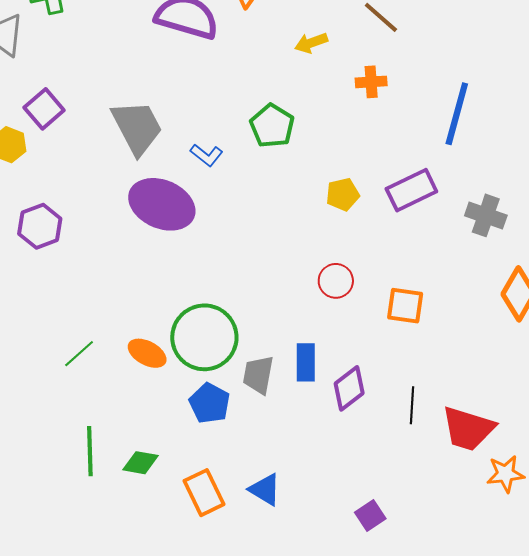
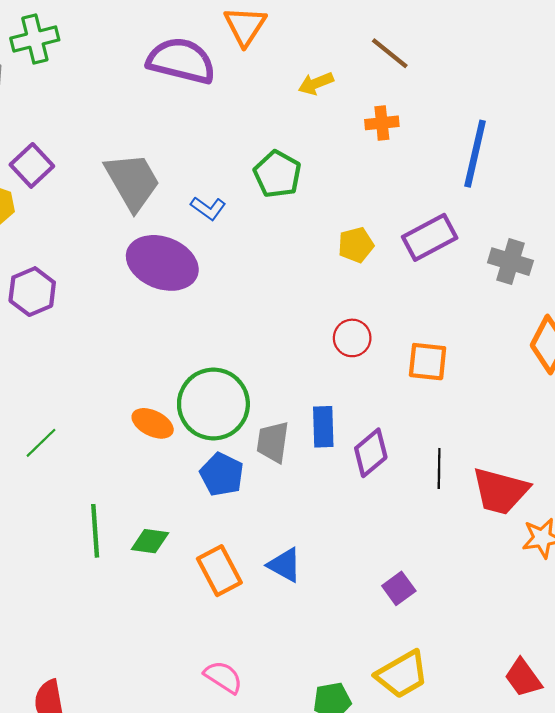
green line: (79, 354) -> (41, 443), moved

